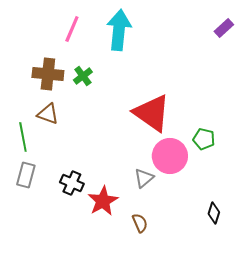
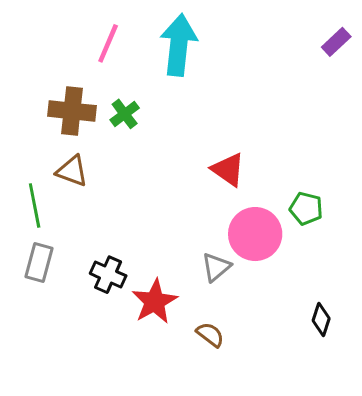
red triangle: (152, 113) -> (228, 169), size x0.6
brown semicircle: (140, 223) -> (210, 335), turned -30

